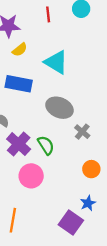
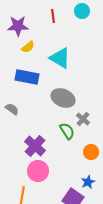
purple cross: (19, 144) -> (35, 146), moved
green semicircle: (46, 145) -> (67, 131), moved
pink circle: (31, 176) -> (38, 171), moved

